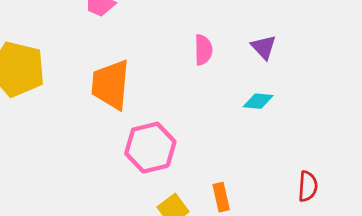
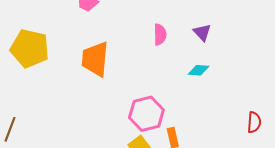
pink hexagon: (150, 148) -> (146, 114), moved
red semicircle: (308, 186) -> (254, 122), moved

